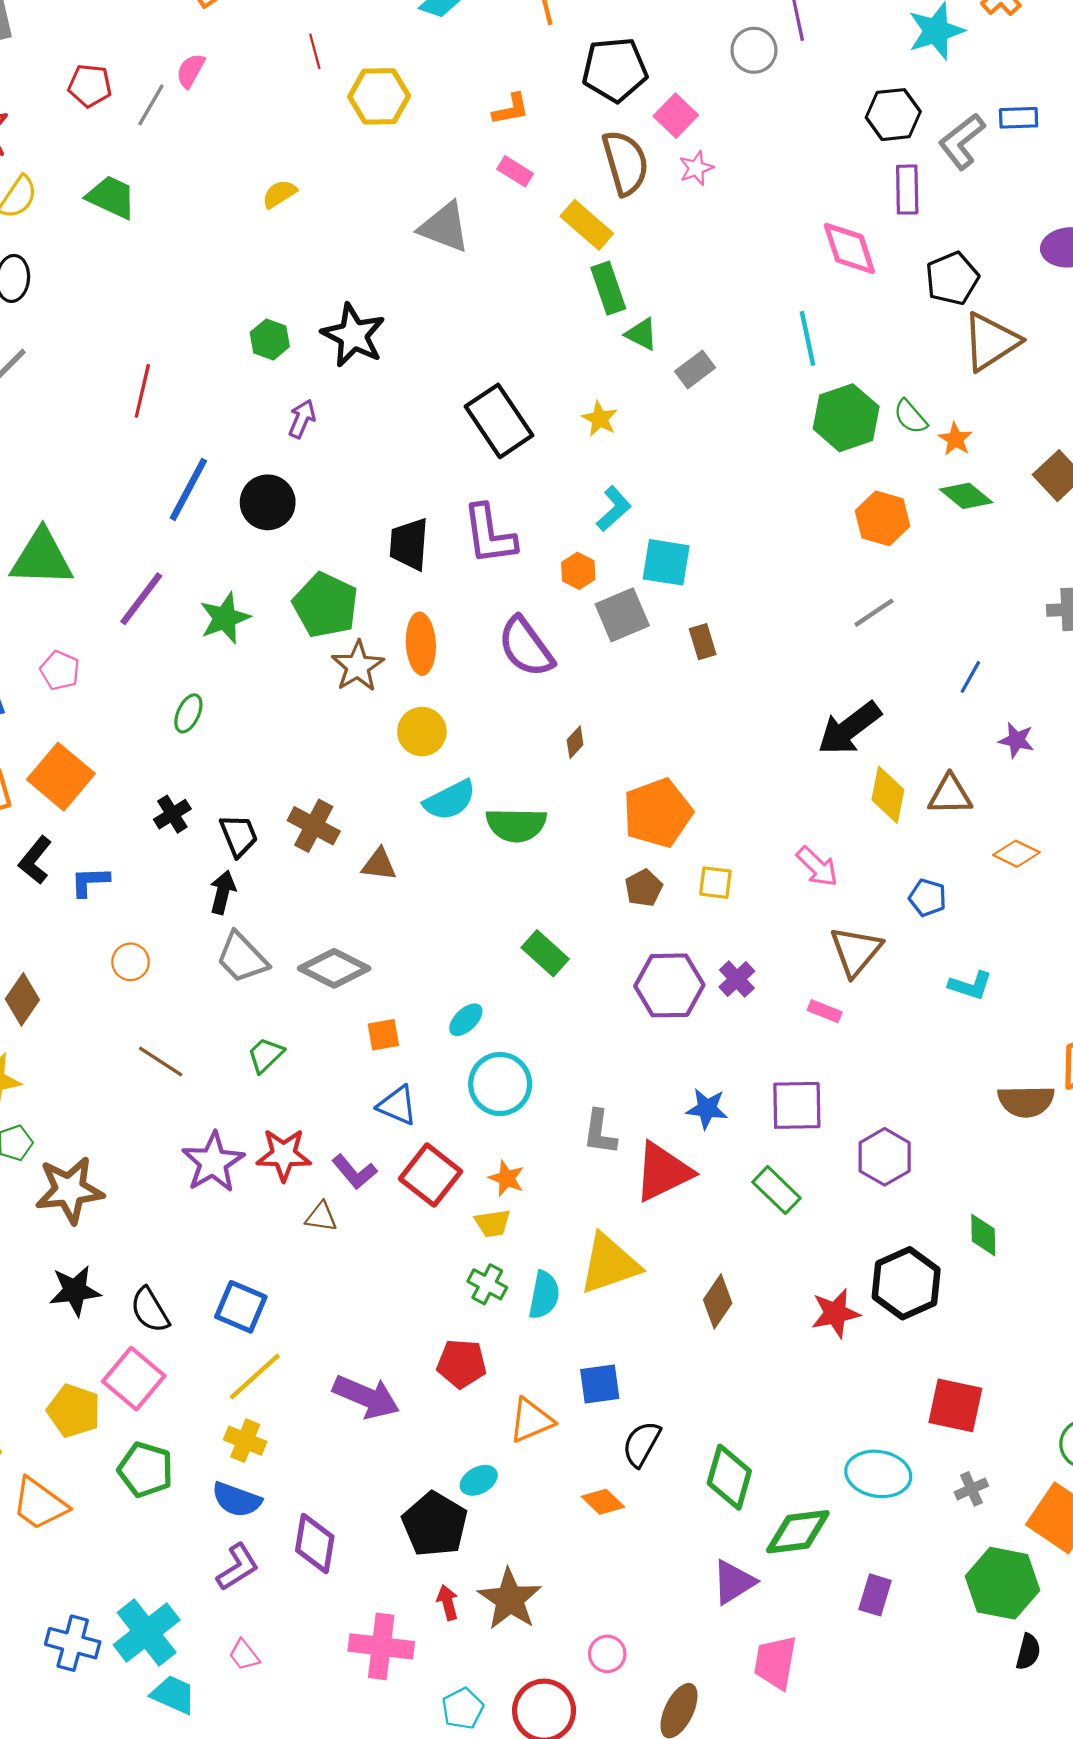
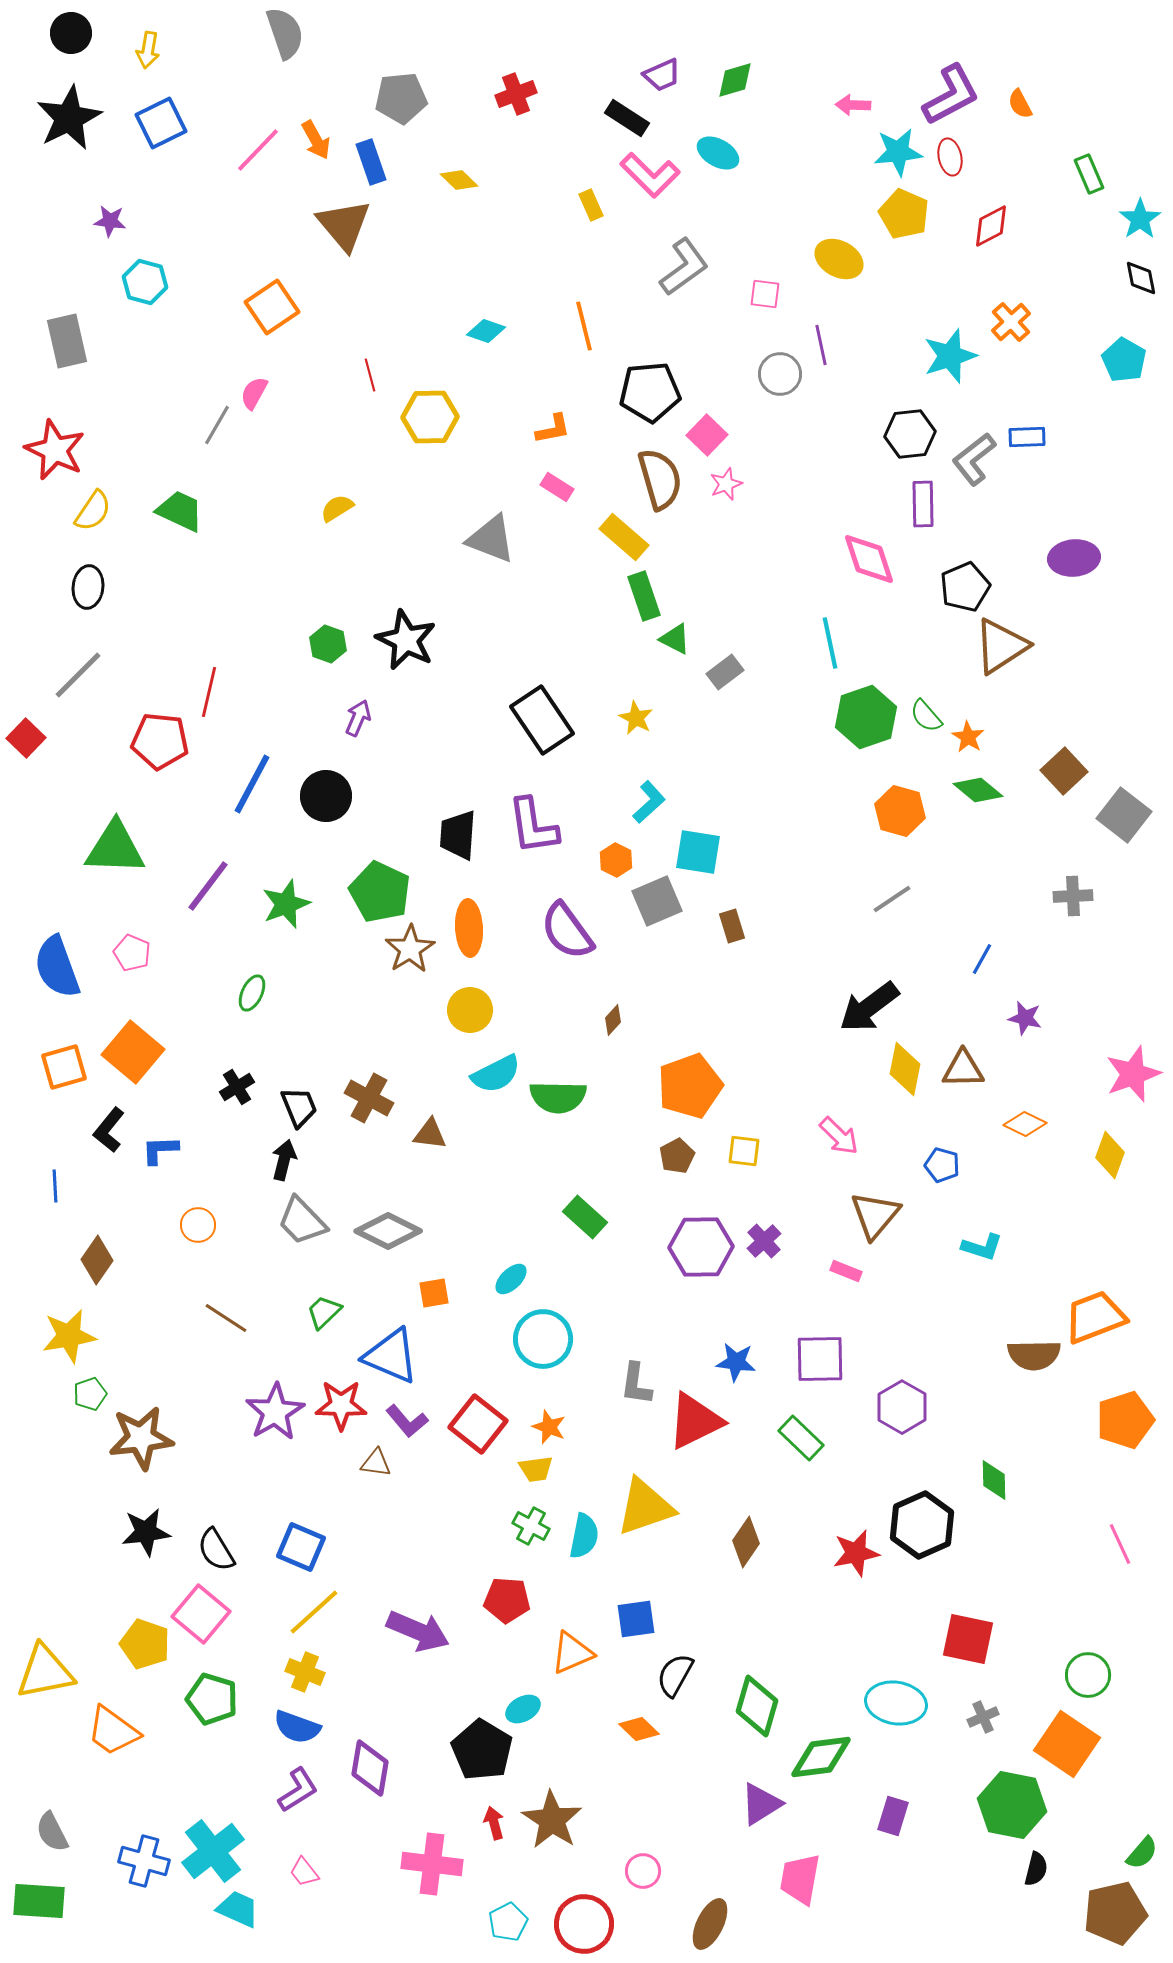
red pentagon: (90, 86) -> (160, 741), moved, size x1.4
blue triangle: (397, 1105) -> (391, 1356), moved, size x1.5

